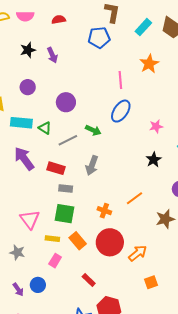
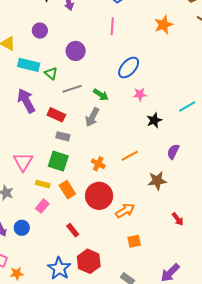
pink line: (120, 80) -> (112, 26), moved
pink star: (156, 126) -> (140, 94), moved
green arrow: (93, 130) -> (101, 95), moved

